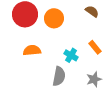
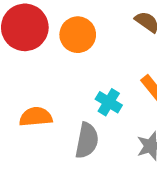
orange semicircle: (32, 50) -> (36, 117), moved

